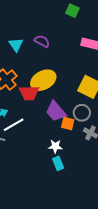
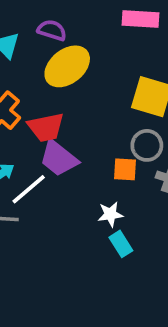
yellow ellipse: (43, 80) -> (67, 66), moved
purple trapezoid: (56, 111) -> (59, 158), moved

